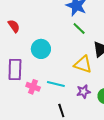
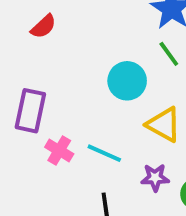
red semicircle: (14, 26) -> (43, 26), turned 72
cyan circle: (41, 49) -> (127, 81), moved

